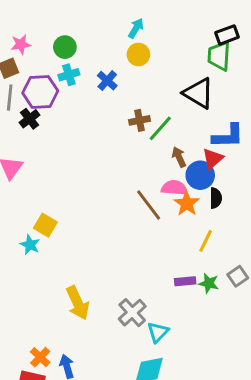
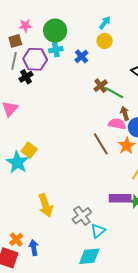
green circle: (65, 47) -> (55, 31), size x1.5
brown cross: (139, 120) -> (101, 86), turned -32
green line: (160, 128) -> (114, 93), turned 72
pink semicircle: (174, 188) -> (117, 124), moved
cyan star: (30, 245) -> (17, 162), size x1.6
purple rectangle: (185, 281) -> (120, 198), size x1.5

